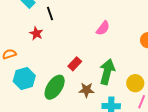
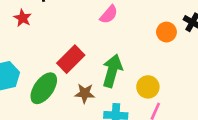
red rectangle: (75, 64) -> (71, 59), size x1.5

